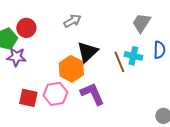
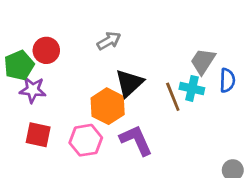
gray trapezoid: (141, 23) -> (203, 61), moved
red square: (28, 98) -> (38, 135), moved

